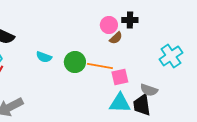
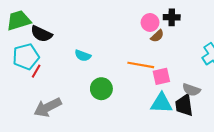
green circle: (75, 62) -> (101, 89), moved

